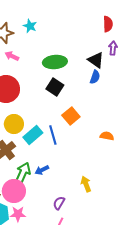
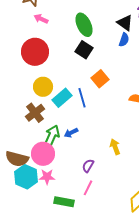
green ellipse: (55, 62) -> (84, 25), turned 70

